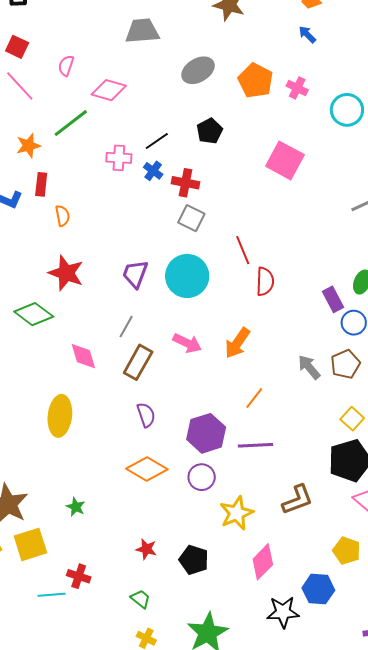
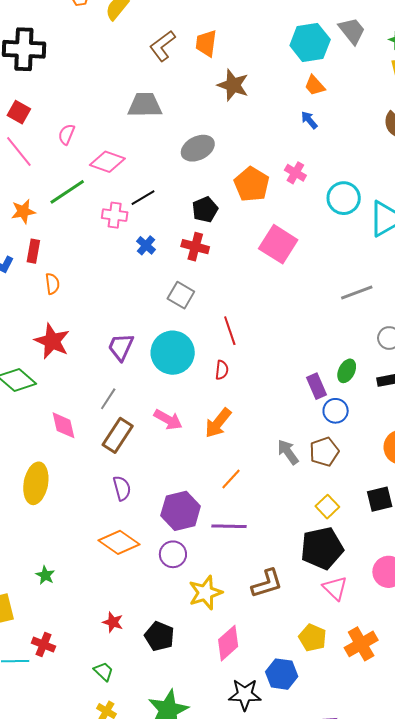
orange pentagon: (256, 81) -> (252, 184), moved
black line: (157, 141) -> (143, 198), moved
pink cross: (119, 158) -> (115, 215), moved
red cross: (186, 183) -> (195, 247), moved
red semicircle: (265, 281) -> (222, 370), moved, size x0.7

